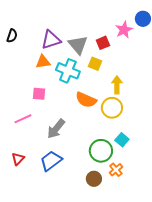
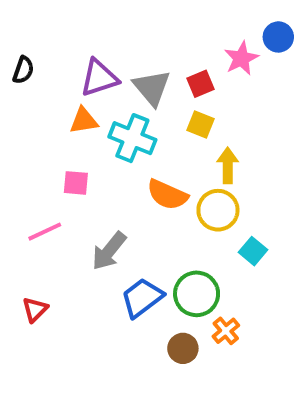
yellow square: (95, 64) -> (200, 125), moved
cyan square: (122, 140) -> (253, 251), moved
blue trapezoid: (51, 161) -> (142, 298), moved

